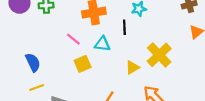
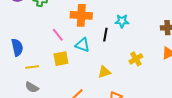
yellow cross: (159, 55) -> (136, 59), moved, size x0.6
yellow line: (37, 88) -> (32, 67), moved

